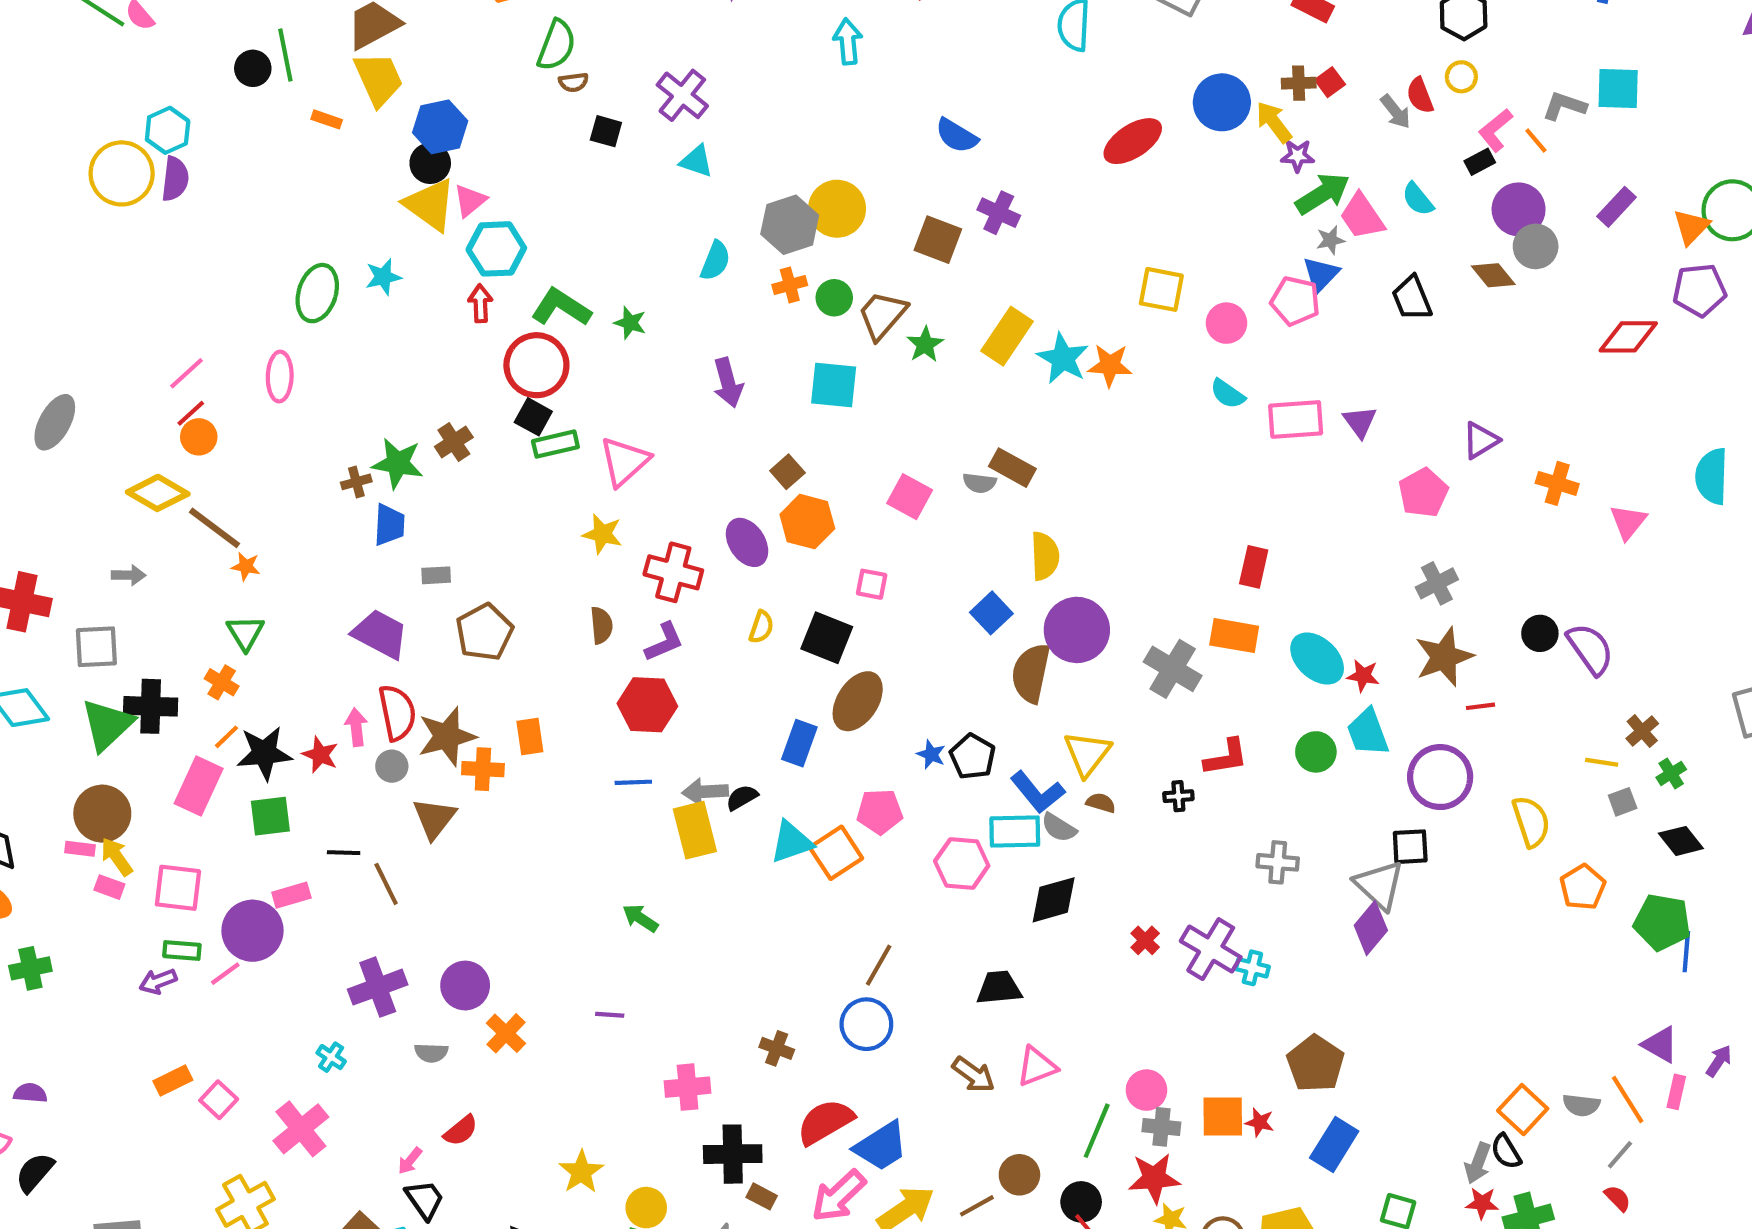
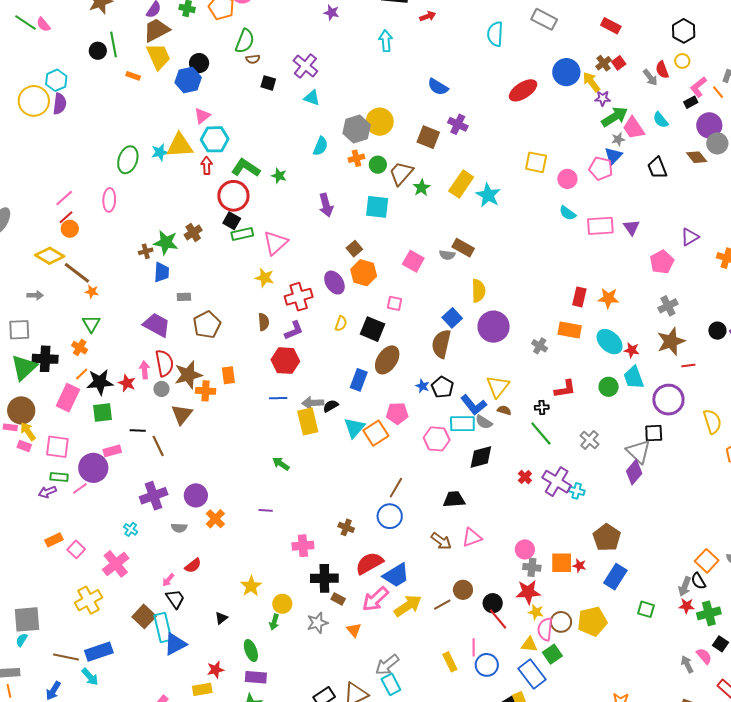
brown cross: (1299, 83) -> (604, 63), turned -35
black circle: (430, 163) -> (199, 63), moved
yellow triangle: (430, 205) -> (180, 145), moved, turned -40
orange star: (1110, 365) -> (608, 298), moved
red cross: (673, 572) -> (299, 297), turned -32
gray cross: (1173, 669) -> (540, 346), size x0.6
brown semicircle: (1031, 673) -> (441, 344), moved
cyan triangle: (791, 842) -> (354, 428), turned -30
gray cross: (1278, 862) -> (589, 440), turned 36
green line: (1097, 1131) -> (541, 434), moved, turned -64

